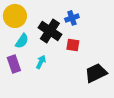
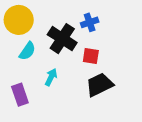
purple rectangle: (14, 64) -> (20, 95), moved
black trapezoid: (96, 73) -> (100, 85), moved

